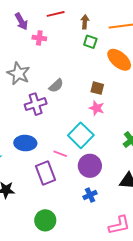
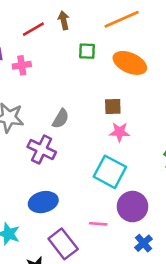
brown arrow: (85, 22) -> (64, 20), moved
purple cross: (36, 104) -> (42, 149), turned -30
pink line: (60, 154) -> (98, 224), moved
purple rectangle: (46, 173) -> (63, 244), moved

